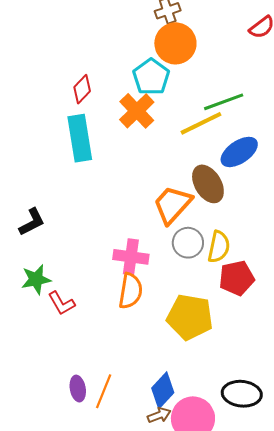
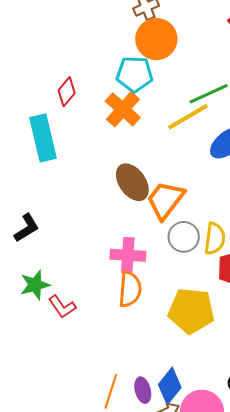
cyan pentagon: (151, 77) -> (135, 74), turned -30
cyan rectangle: (80, 138) -> (43, 138), moved
brown ellipse: (208, 184) -> (132, 182), moved
purple ellipse: (78, 389) -> (143, 390), moved

